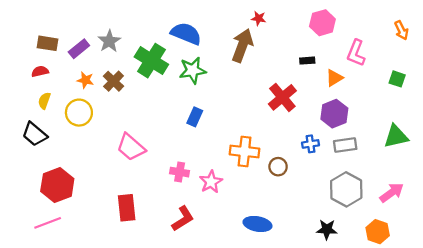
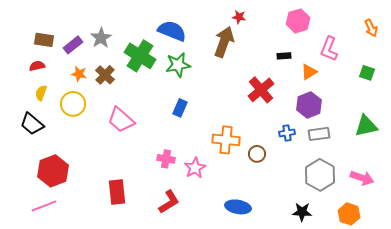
pink trapezoid: (131, 147) -> (121, 120), moved
pink arrow: (392, 193) -> (362, 178), turned 55

